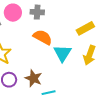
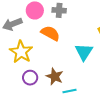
orange semicircle: (43, 37) -> (50, 33), moved

